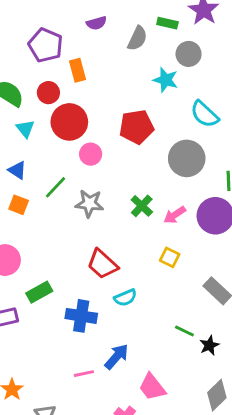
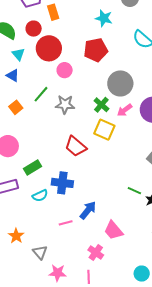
cyan star: (166, 80) -> (104, 18), moved
gray circle: (187, 158) -> (120, 83), moved
blue triangle: (17, 170) -> (13, 75), moved
orange square: (19, 205) -> (16, 107), turned 32
yellow square: (170, 257) -> (104, 130), moved, size x1.5
cyan semicircle: (125, 298) -> (40, 196), moved

